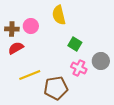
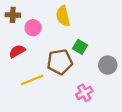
brown cross: (12, 29) -> (13, 15), moved
pink cross: (79, 68) -> (84, 93), moved, turned 35
brown pentagon: (56, 88) -> (60, 62), moved

